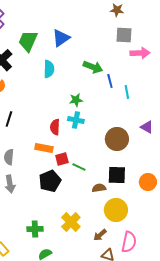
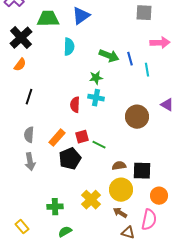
green trapezoid: (28, 41) -> (48, 19), turned 65
pink arrow: (140, 53) -> (160, 43), moved
green arrow: (93, 67) -> (109, 56), moved
orange rectangle: (44, 148) -> (57, 138), moved, turned -60
black square: (117, 175) -> (142, 171), moved
orange circle: (148, 182) -> (159, 196), moved
yellow circle: (116, 210) -> (121, 190), moved
brown arrow: (100, 235) -> (120, 213), turned 72

